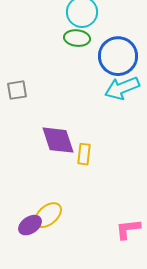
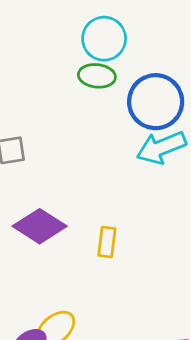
purple diamond: (58, 140) -> (40, 226), moved, turned -39

